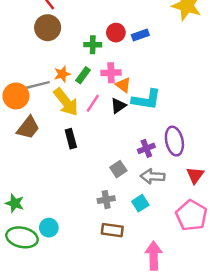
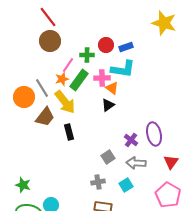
green rectangle: (83, 75) -> (79, 80), size x1.5
gray line: (38, 85) -> (42, 88), turned 72
cyan L-shape: (146, 100) -> (123, 69), moved
pink line: (93, 103) -> (68, 65), moved
brown trapezoid: (28, 128) -> (45, 117), moved
purple cross: (146, 148) -> (131, 140), turned -32

